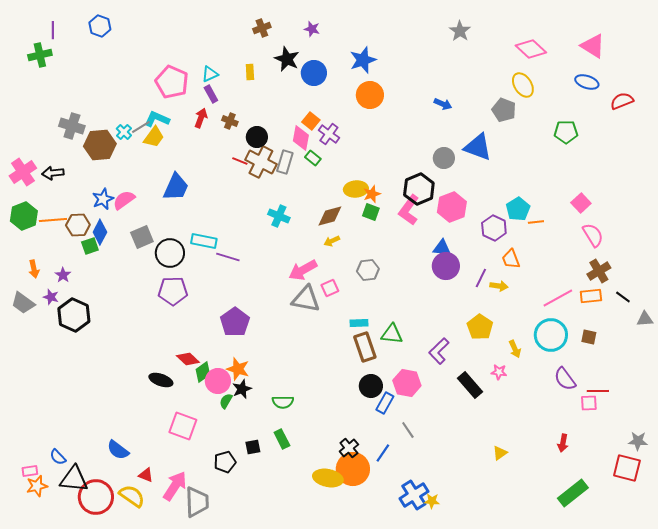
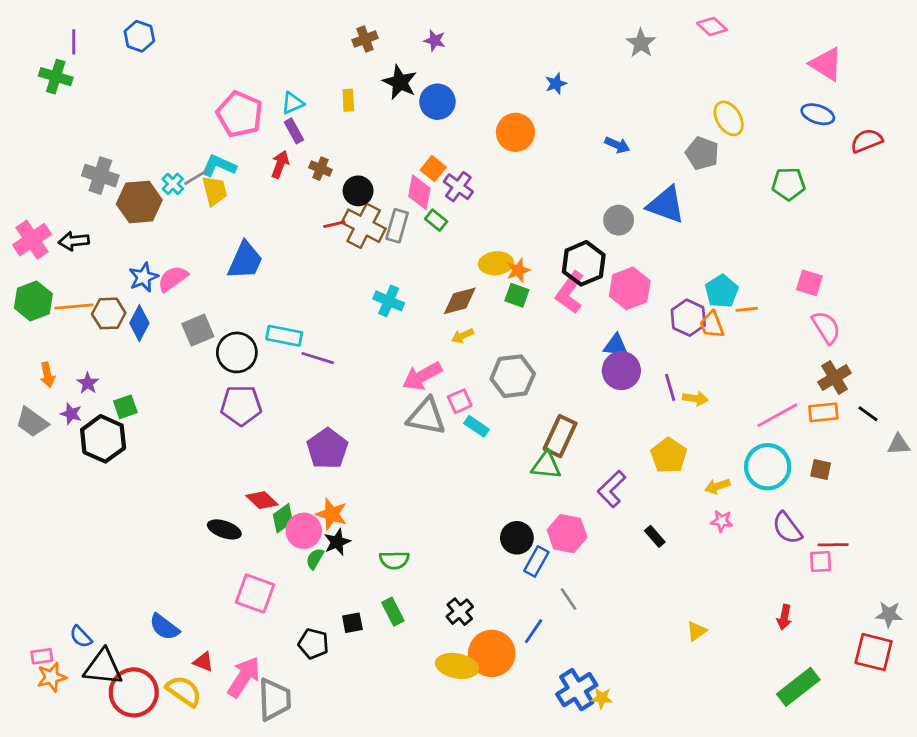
pink diamond: (531, 49) -> (712, 26), moved, size x0.7
green cross: (40, 55) -> (56, 77), turned 30
blue star: (363, 60) -> (556, 84), moved, size x0.6
yellow trapezoid: (154, 137) -> (215, 191), turned -50
red line: (240, 161) -> (334, 224), turned -35
pink square: (581, 203) -> (809, 283), turned -30
green square: (90, 246) -> (125, 407), moved
orange trapezoid: (511, 259) -> (712, 325), moved
gray hexagon: (368, 270) -> (513, 376), size x1.4
purple line: (481, 278) -> (670, 387), turned -42
cyan rectangle: (359, 323) -> (476, 426), moved, turned 36
brown rectangle: (365, 347) -> (560, 436), moved, turned 44
yellow arrow: (515, 349) -> (717, 486), turned 96
pink star: (499, 372) -> (722, 521), moved
black rectangle: (470, 385) -> (655, 536), size x0.6
black cross: (349, 448) -> (460, 612), moved
black pentagon: (225, 462) -> (313, 644), turned 30

